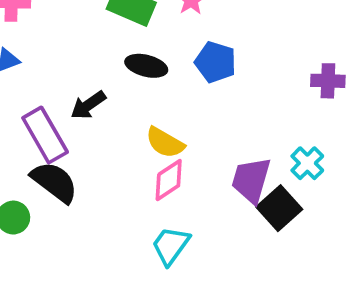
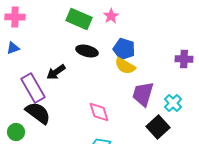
yellow semicircle: (165, 143) -> (125, 66), moved
pink diamond: (169, 180) -> (99, 112), turned -75
purple trapezoid: (251, 180) -> (143, 94), moved

